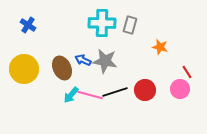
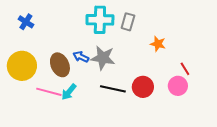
black line: (115, 92) -> (113, 89), turned 30
pink line: (90, 95) -> (49, 92), moved

